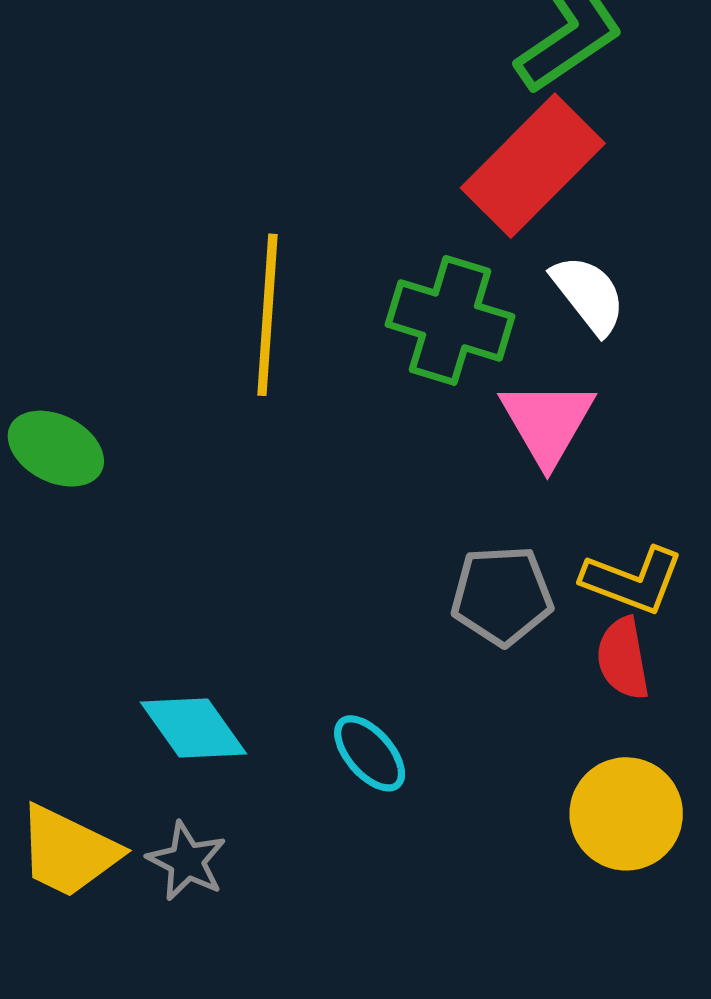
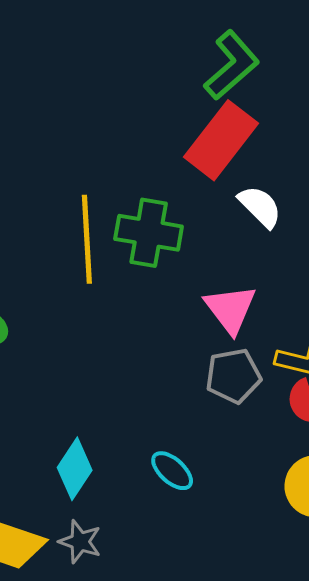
green cross: (450, 320) -> (149, 233), moved
pink triangle: (547, 422) -> (230, 309), moved
cyan diamond: (193, 728) -> (75, 469), turned 76

